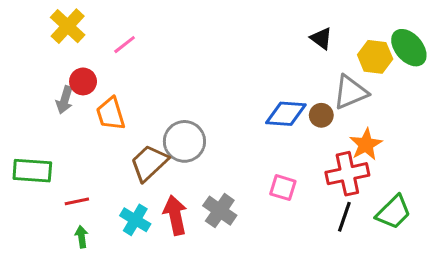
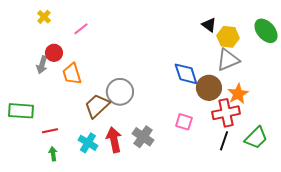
yellow cross: (68, 26) -> (44, 17), size x0.6
yellow hexagon: (375, 57) -> (228, 37), moved
blue diamond: (286, 114) -> (186, 74), turned 68
brown circle: (321, 115) -> (209, 88), moved, size x1.6

